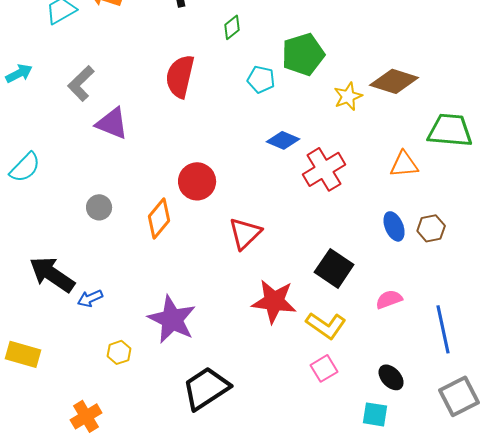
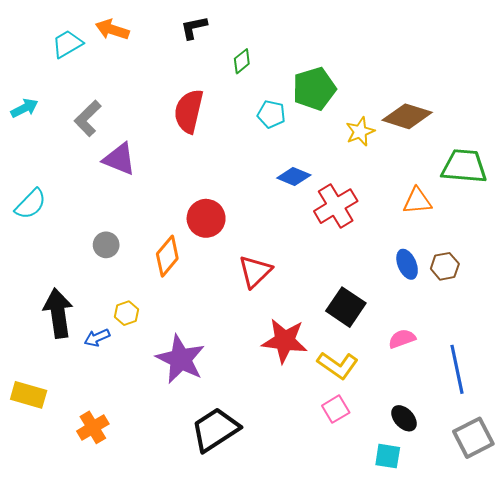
black arrow: (52, 274) -> (58, 313), turned 48
yellow hexagon: (119, 352) -> (127, 313), moved
orange cross: (86, 416) -> (93, 427), moved

